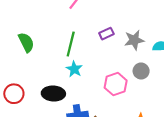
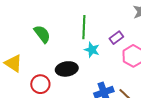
purple rectangle: (106, 34) -> (116, 38), moved
black ellipse: (53, 93) -> (67, 69), moved

